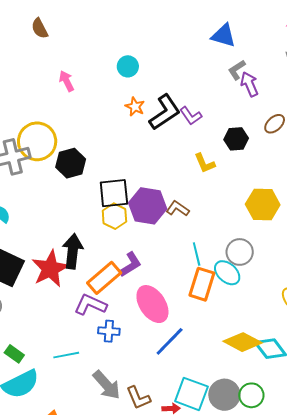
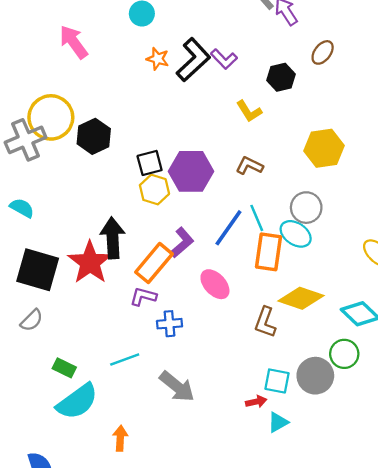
pink arrow: (66, 81) -> (74, 42), size x1.4
black square: (114, 193) -> (150, 163), size x0.7
brown L-shape: (178, 209) -> (249, 166), moved
pink ellipse: (152, 304) -> (215, 284), size x0.7
purple L-shape: (90, 305) -> (143, 296), size x0.7
blue line: (170, 341) -> (228, 228), moved
yellow diamond: (243, 342) -> (301, 298), moved
cyan square: (191, 394) -> (277, 381), size x0.7
green circle: (251, 395) -> (344, 354), moved
brown L-shape: (138, 398) -> (265, 322), moved, turned 52

